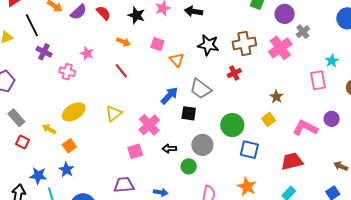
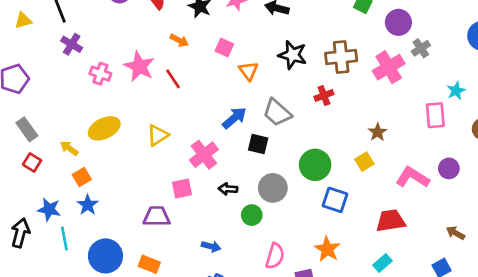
pink star: (87, 53) -> (139, 66), moved, size x1.6
orange square: (69, 146) -> (82, 177), moved
purple trapezoid: (124, 185) -> (157, 216), moved

